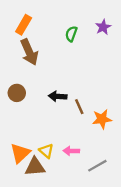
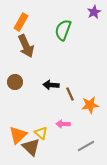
purple star: (103, 27) -> (94, 12), moved
green semicircle: (71, 34) -> (63, 30), size x1.5
pink arrow: (71, 151) -> (63, 124), moved
brown triangle: (35, 167) -> (31, 147), turned 48

